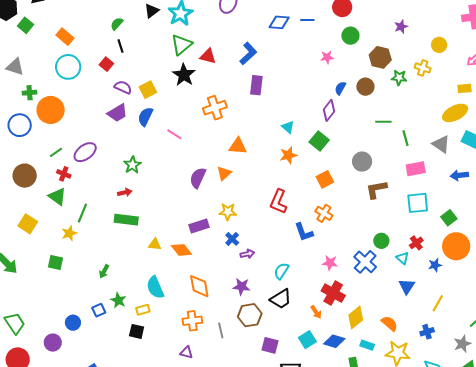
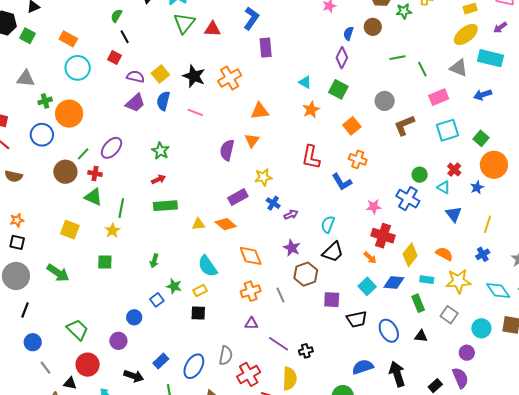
black star: (184, 75) -> (194, 76), moved
brown circle: (25, 176) -> (65, 172), moved
purple star: (241, 287) -> (292, 248), turned 30

